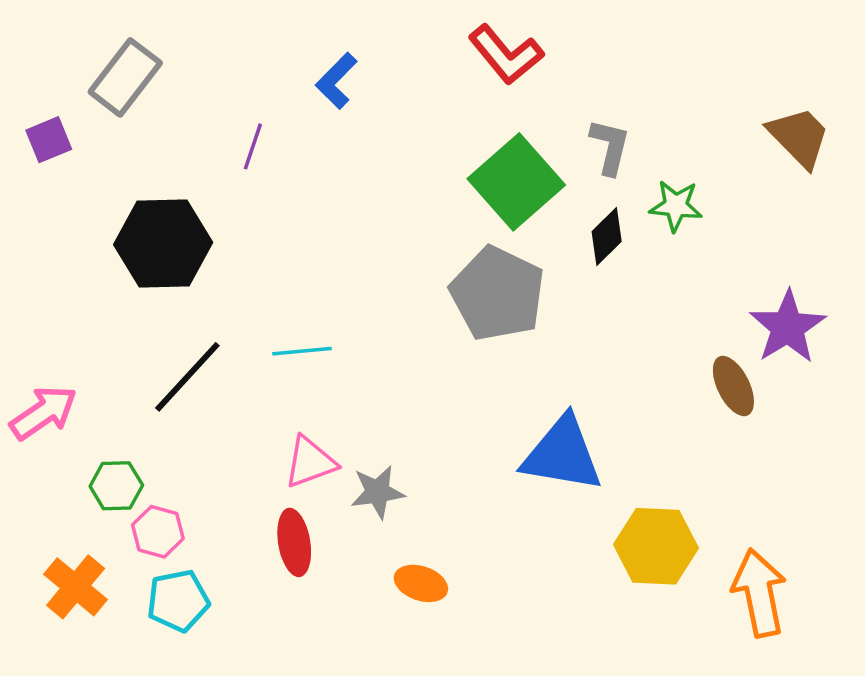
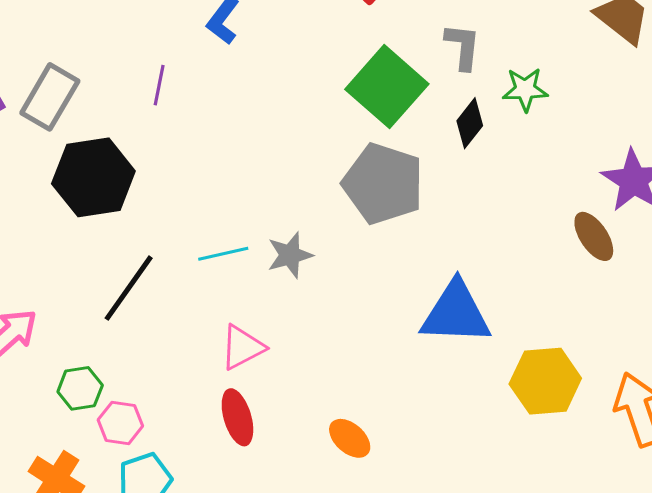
gray rectangle: (125, 77) -> (50, 97), moved
gray star: (378, 492) -> (290, 255), moved
orange ellipse: (421, 583) -> (350, 438), turned 30

